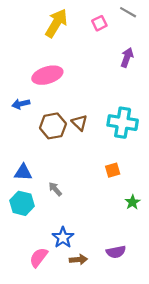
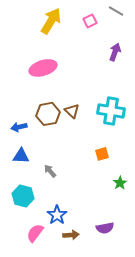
blue arrow: (21, 104) -> (19, 127), moved
cyan hexagon: (22, 203) -> (23, 196), moved

